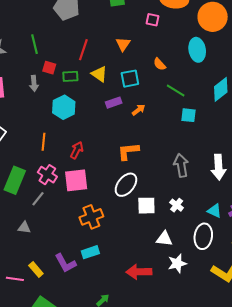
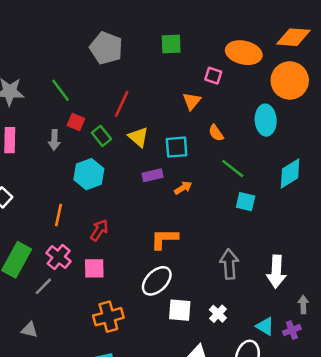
green line: (34, 44) -> (61, 90), turned -30
orange triangle: (123, 44) -> (192, 101), moved
green rectangle: (70, 76) -> (101, 136), turned 49
pink square: (76, 180) -> (94, 268), size x0.7
gray triangle: (24, 228) -> (30, 330), moved

